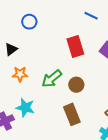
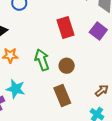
green arrow: (52, 79) -> (42, 60), turned 110

